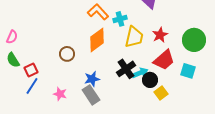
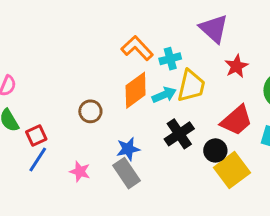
red star: (160, 35) -> (236, 66), moved
cyan arrow: (140, 73) -> (164, 95), moved
yellow square: (161, 93) -> (232, 170), size x1.6

